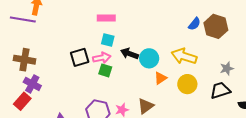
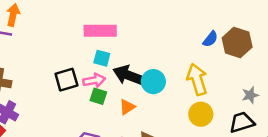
pink rectangle: (106, 18) -> (100, 31), size x1.4
black arrow: (129, 54) -> (129, 75), size x1.4
yellow arrow: (184, 56) -> (197, 79), turned 55
orange triangle: (160, 78) -> (127, 107), moved

